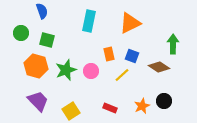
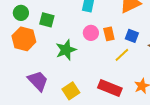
orange hexagon: (36, 66) -> (24, 39), moved
pink circle: (91, 71) -> (91, 33), moved
red rectangle: (110, 108) -> (110, 88), size x1.6

